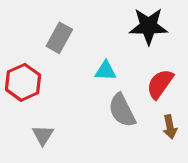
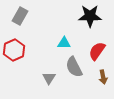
gray rectangle: (59, 38) -> (20, 16), moved
gray triangle: (43, 135) -> (49, 78), moved

